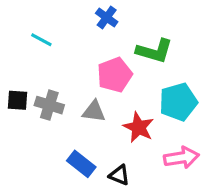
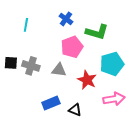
blue cross: (107, 18) -> (66, 19), moved
cyan line: (41, 40) -> (26, 25), turned 72
blue rectangle: (81, 164) -> (51, 103), turned -60

